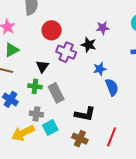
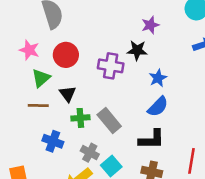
red circle: (52, 30) -> (66, 55), moved
black triangle: (42, 66) -> (68, 94), moved
blue semicircle: (112, 87) -> (158, 107), moved, turned 78
gray cross: (36, 114) -> (90, 153), turned 32

